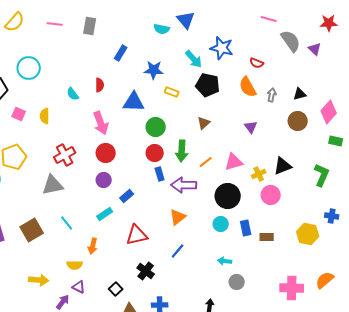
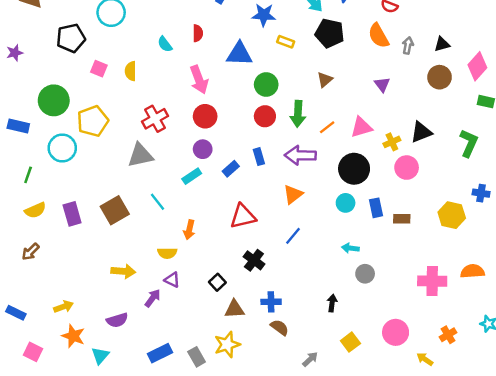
blue rectangle: (160, 174) -> (259, 157), moved
cyan rectangle: (105, 214) -> (192, 176), moved
orange semicircle: (325, 280) -> (472, 271), turned 36

